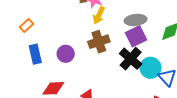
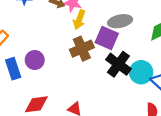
purple square: (136, 36) -> (107, 38), moved, turned -35
purple circle: (66, 54) -> (35, 60), moved

